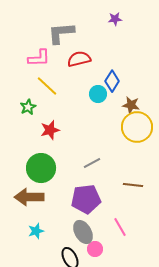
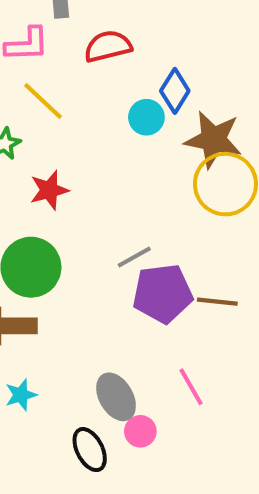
brown star: (131, 105) -> (213, 140), size x1.6
purple pentagon: (86, 199) -> (163, 294), moved

